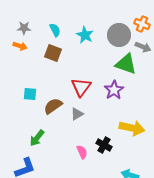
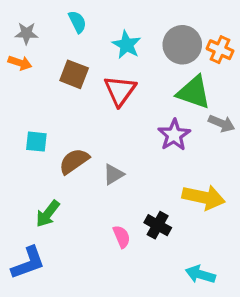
orange cross: (142, 24) -> (220, 50), moved
cyan semicircle: (55, 30) -> (77, 22), moved
gray arrow: (143, 47) -> (222, 123), moved
red triangle: (81, 87) -> (120, 91), moved

